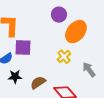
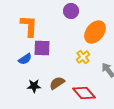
purple circle: (59, 15) -> (71, 11), moved
black star: (15, 77) -> (34, 86), moved

